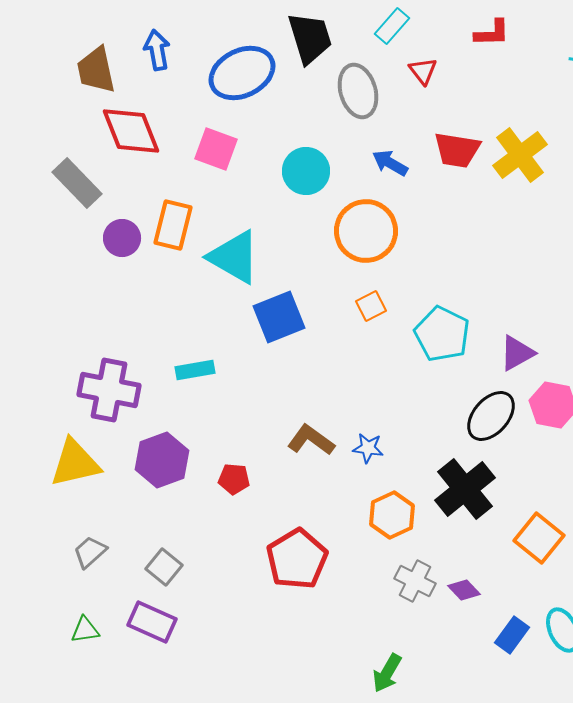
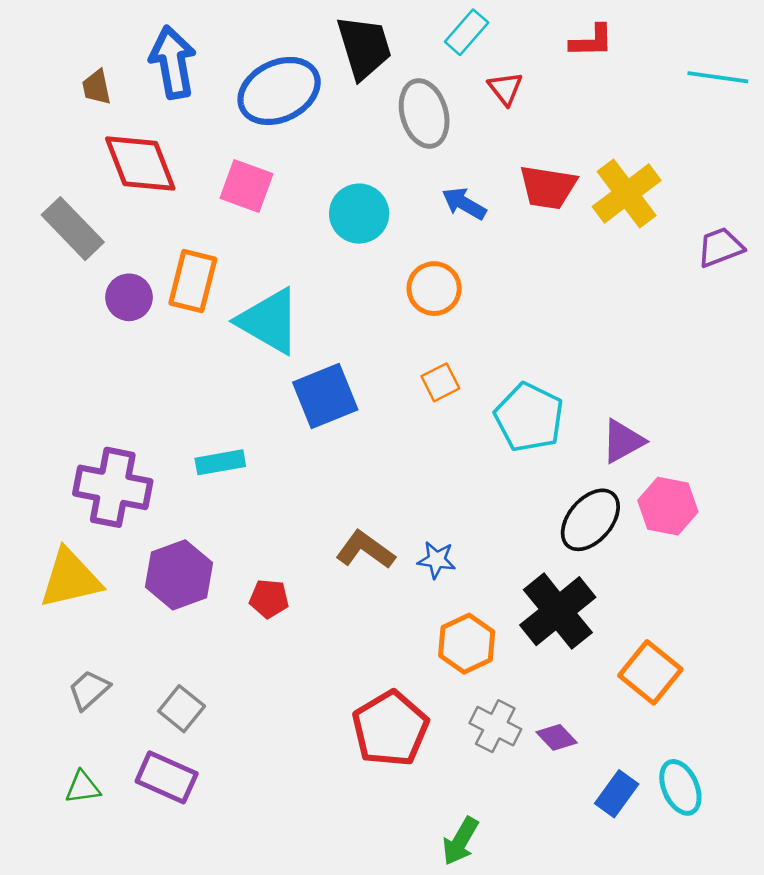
blue arrow: (157, 50) -> (173, 62), size x1.4
brown trapezoid: (96, 70) -> (96, 87), size x0.6
orange circle: (366, 231) -> (434, 289), size x0.7
red pentagon: (297, 559) -> (390, 729), moved

